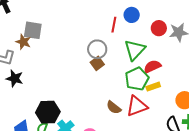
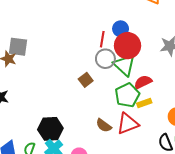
red circle: (159, 28) -> (128, 46), moved, size x1.6
gray circle: (97, 49) -> (105, 59), moved
green triangle: (135, 50) -> (124, 65), turned -30
black hexagon: (48, 112) -> (50, 129), moved

